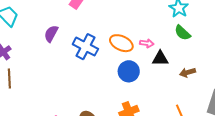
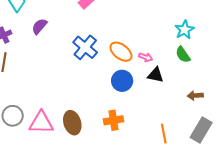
purple semicircle: (51, 34) -> (39, 26), moved
brown arrow: (188, 72) -> (195, 96), moved

